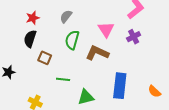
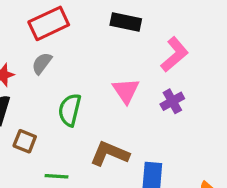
gray semicircle: (66, 16) -> (42, 63), moved
brown L-shape: (97, 53) -> (110, 154), moved

